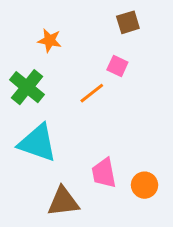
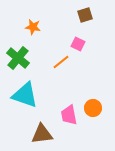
orange circle: (145, 185) -> (93, 108), moved

